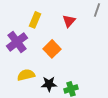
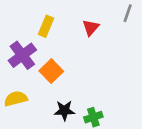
orange square: (52, 49) -> (51, 71), moved
yellow semicircle: (26, 75) -> (16, 99), moved

